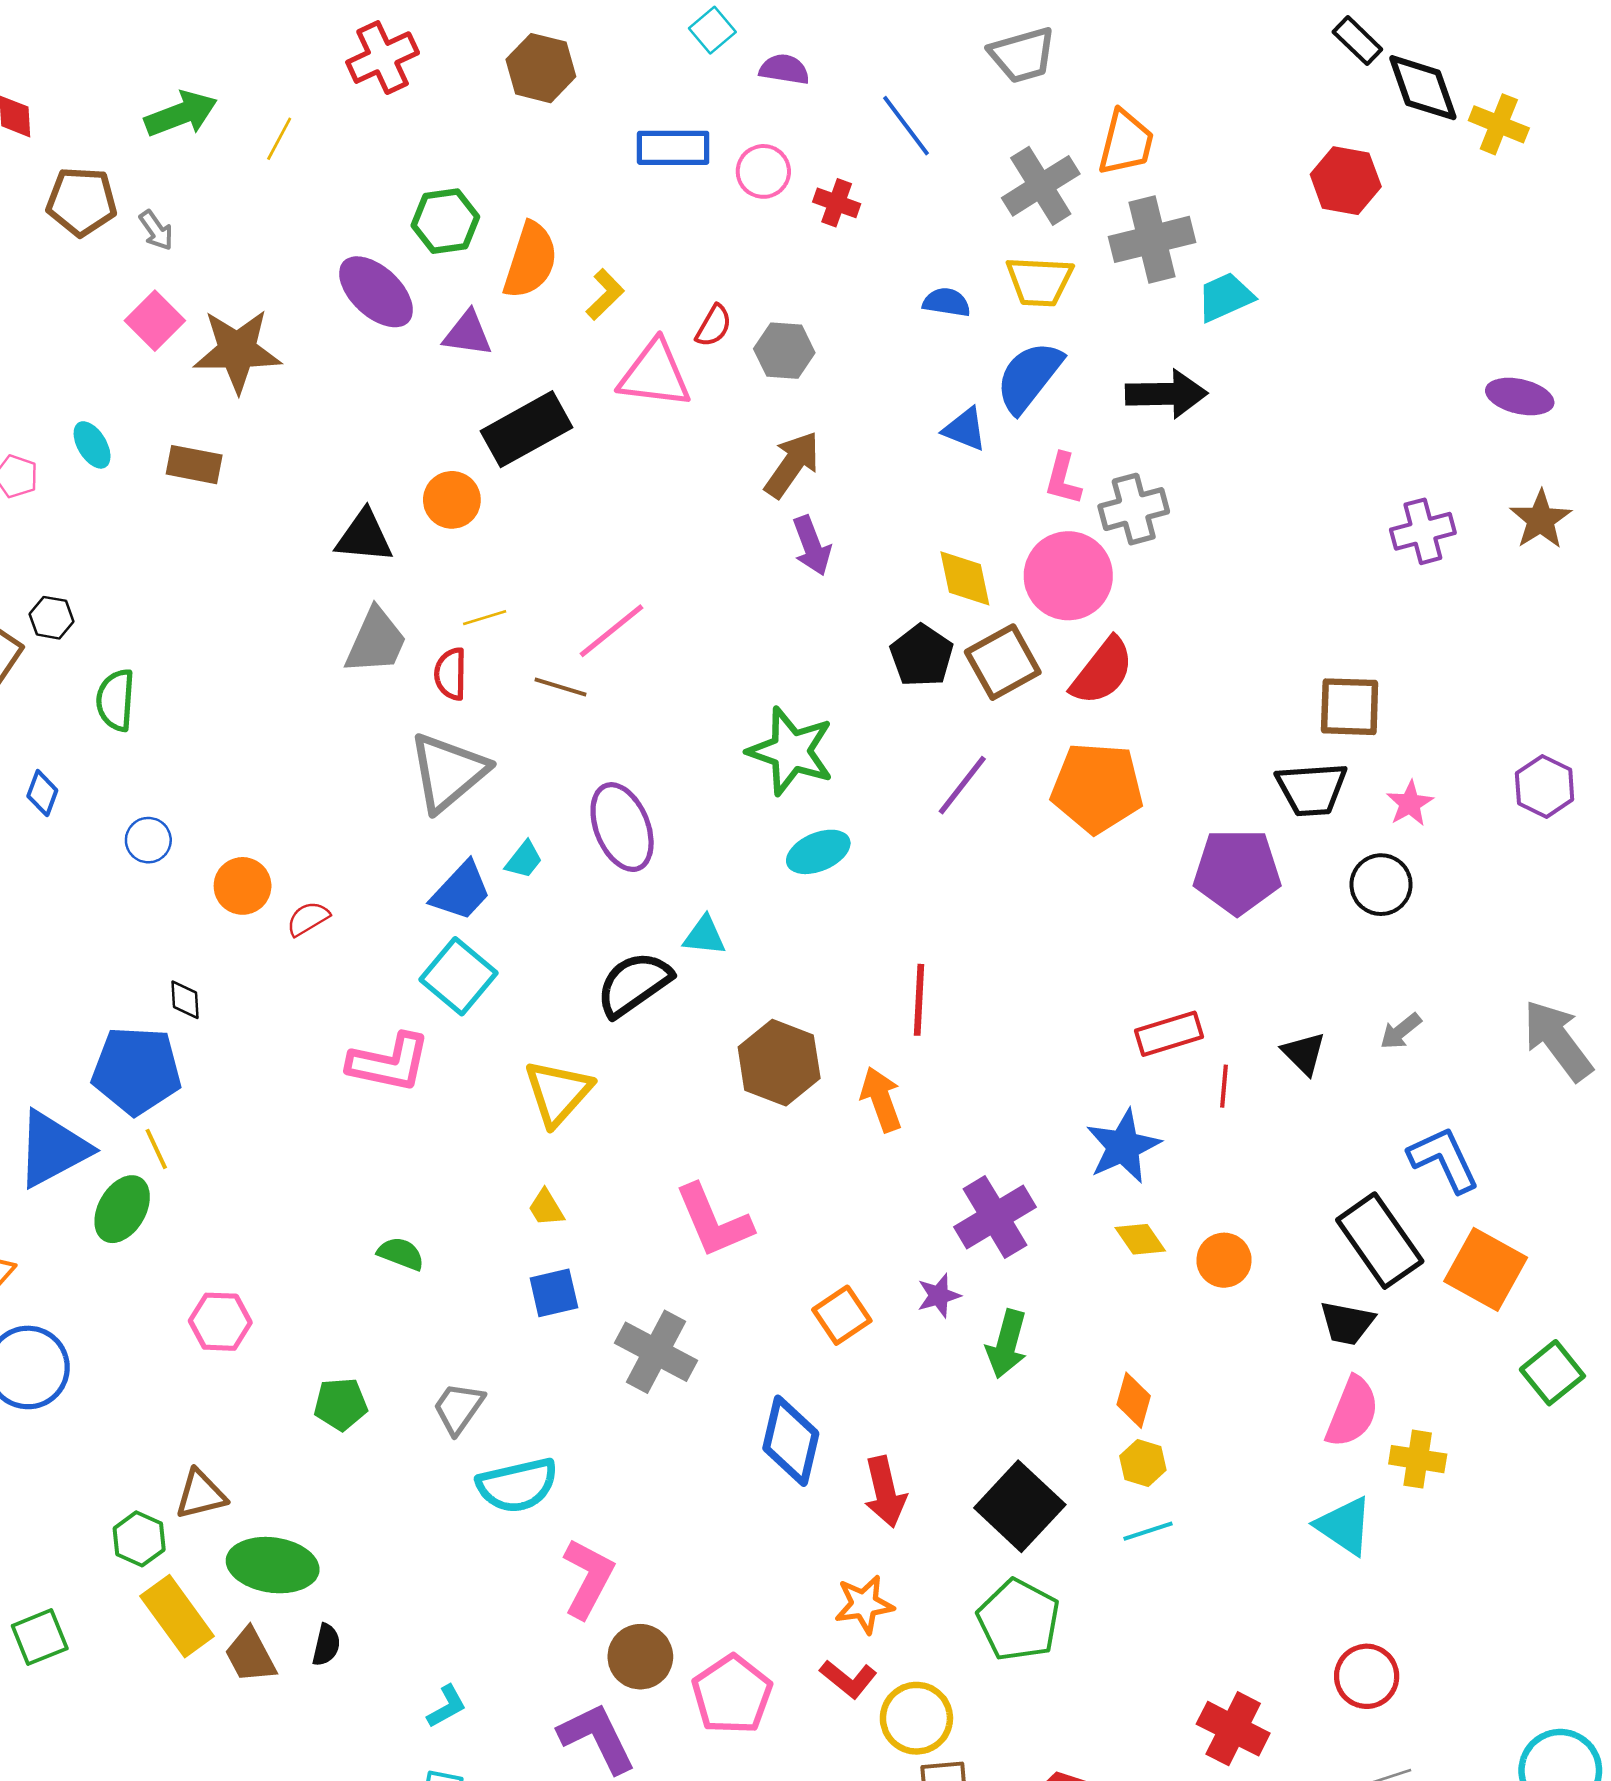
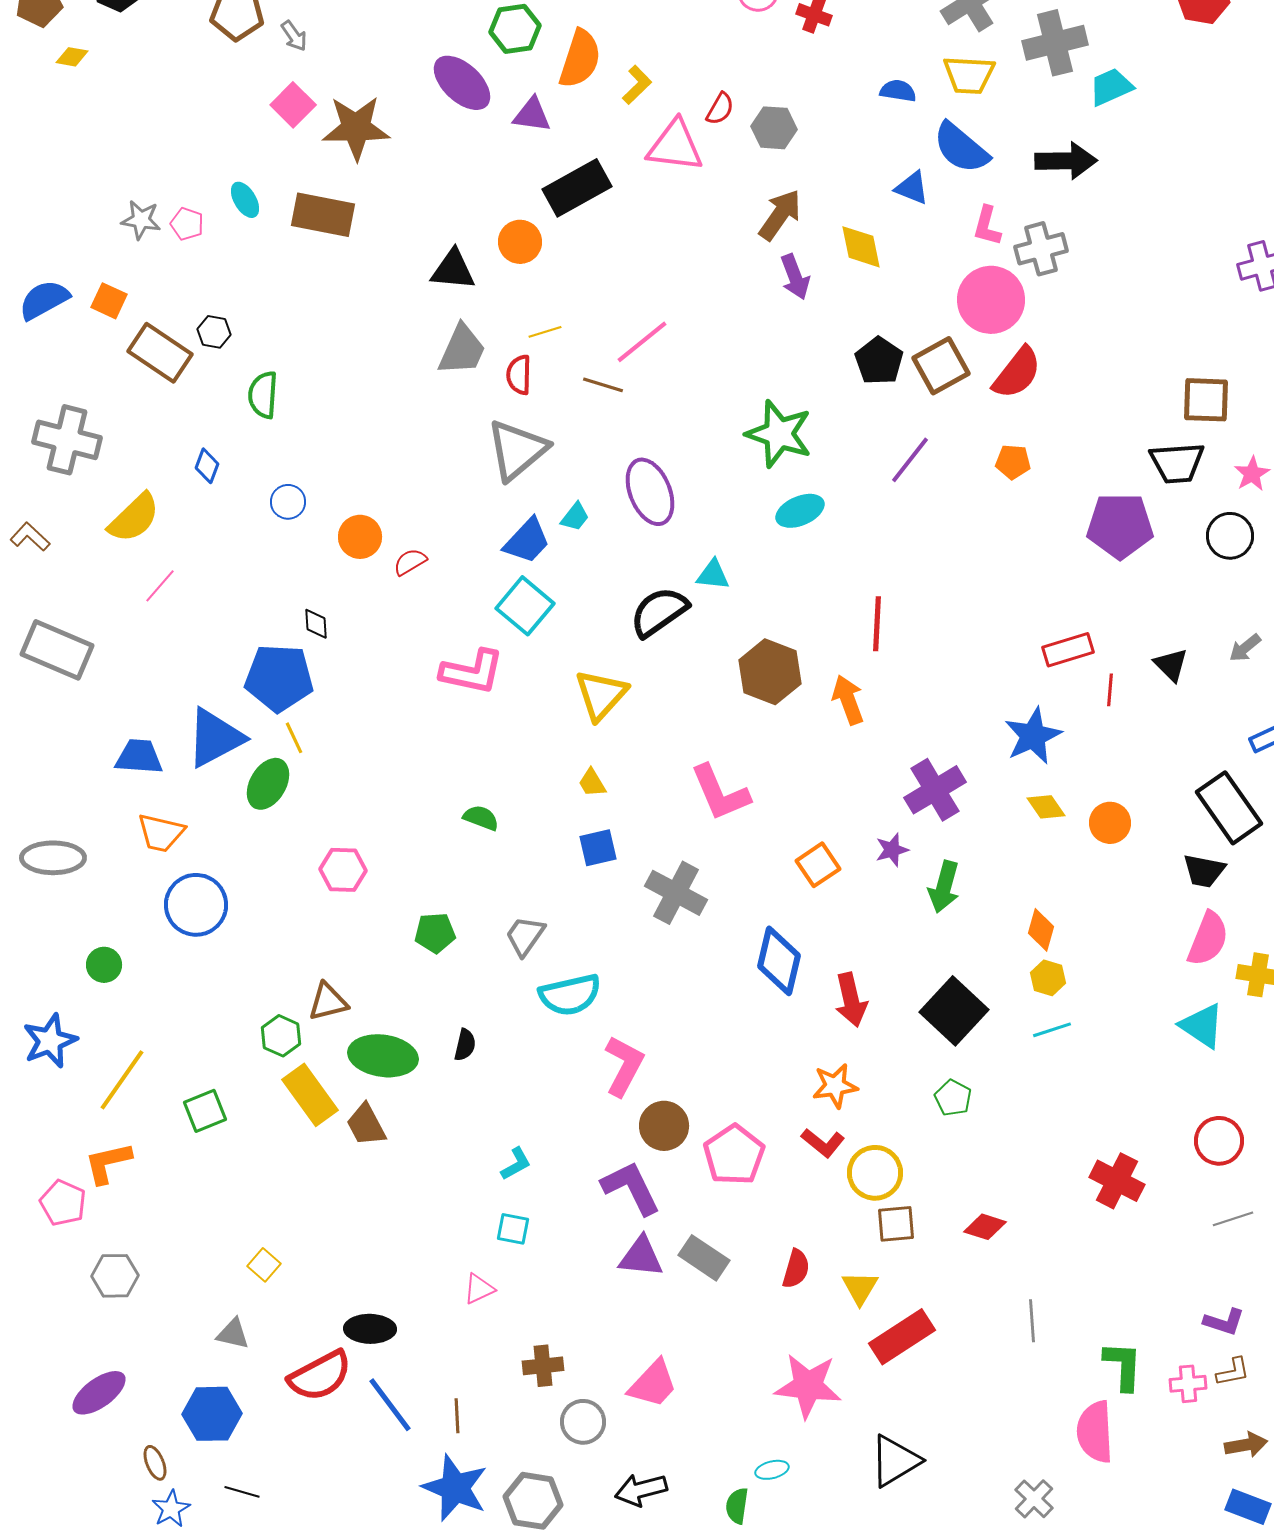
blue semicircle: (1029, 377) -> (961, 148), turned -88
brown rectangle: (194, 465) -> (323, 215), size x1.5
yellow diamond: (965, 578) -> (861, 247), moved
orange pentagon: (1097, 788) -> (1013, 462), size x0.5
green pentagon: (1019, 1620) -> (953, 1098), size x0.6
black semicircle: (326, 1645) -> (465, 1045), moved

